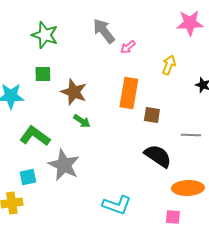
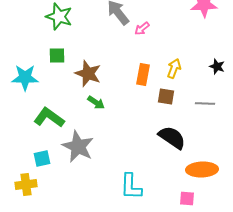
yellow arrow: (169, 65) -> (174, 68), moved
orange rectangle: (129, 93) -> (143, 74), size x0.7
gray line: (191, 135) -> (205, 104), moved
cyan L-shape: (117, 205) -> (131, 186), turned 72

